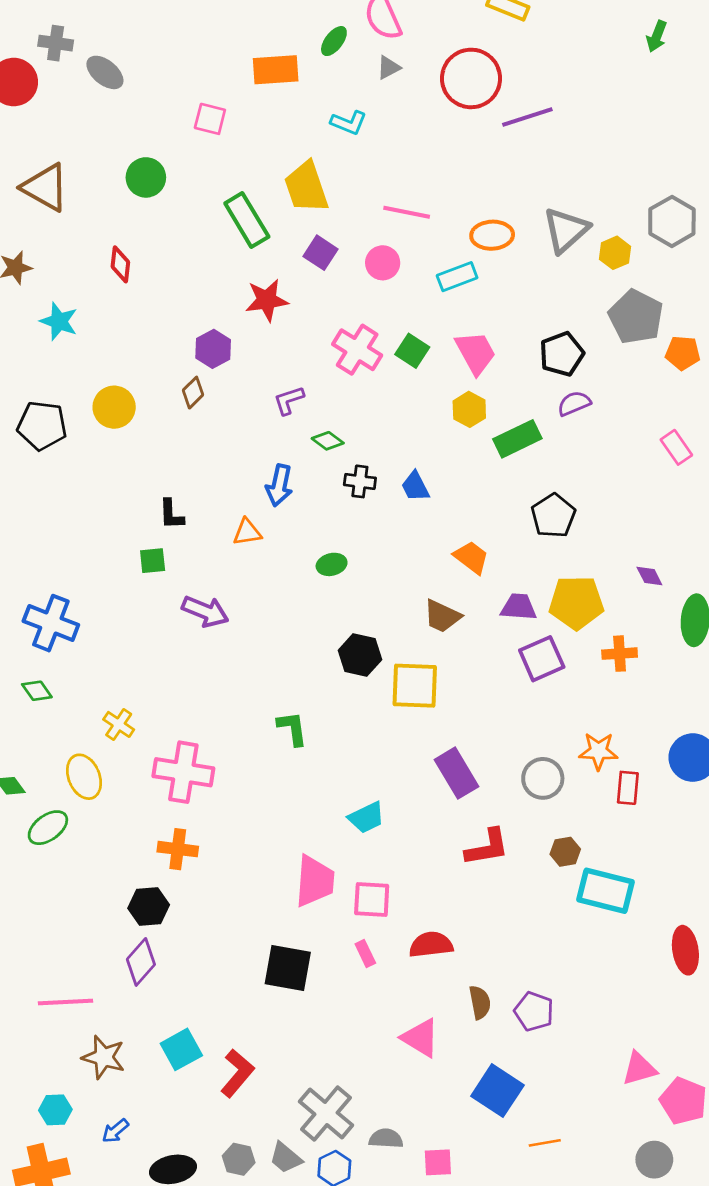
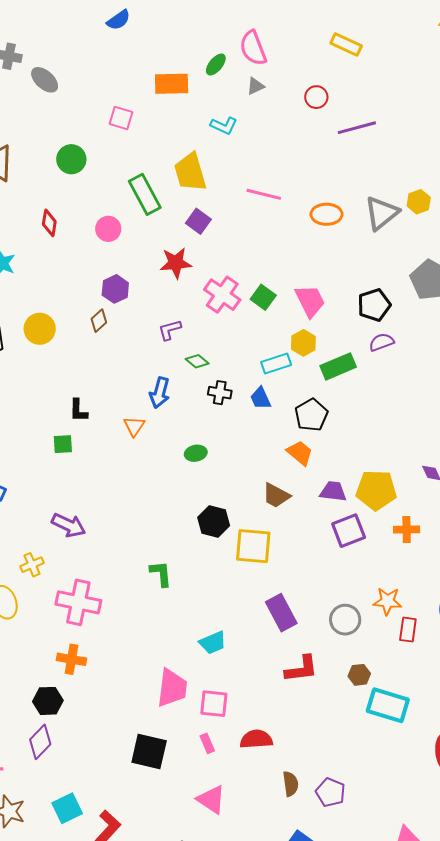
red circle: (471, 78) -> (316, 97), size x0.5
yellow hexagon: (615, 253) -> (419, 202), moved
pink circle: (383, 263) -> (108, 229), moved
cyan rectangle: (457, 277) -> (276, 363), moved
red star: (267, 300) -> (176, 263), moved
black pentagon: (553, 516) -> (311, 415), moved
orange triangle: (247, 532) -> (134, 426), turned -50
purple arrow: (205, 611) -> (69, 525), moved
yellow cross: (119, 724) -> (32, 565), turned 30
pink triangle: (420, 1038) -> (211, 800), moved

